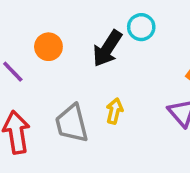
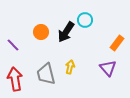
orange circle: (48, 47) -> (41, 32), moved

